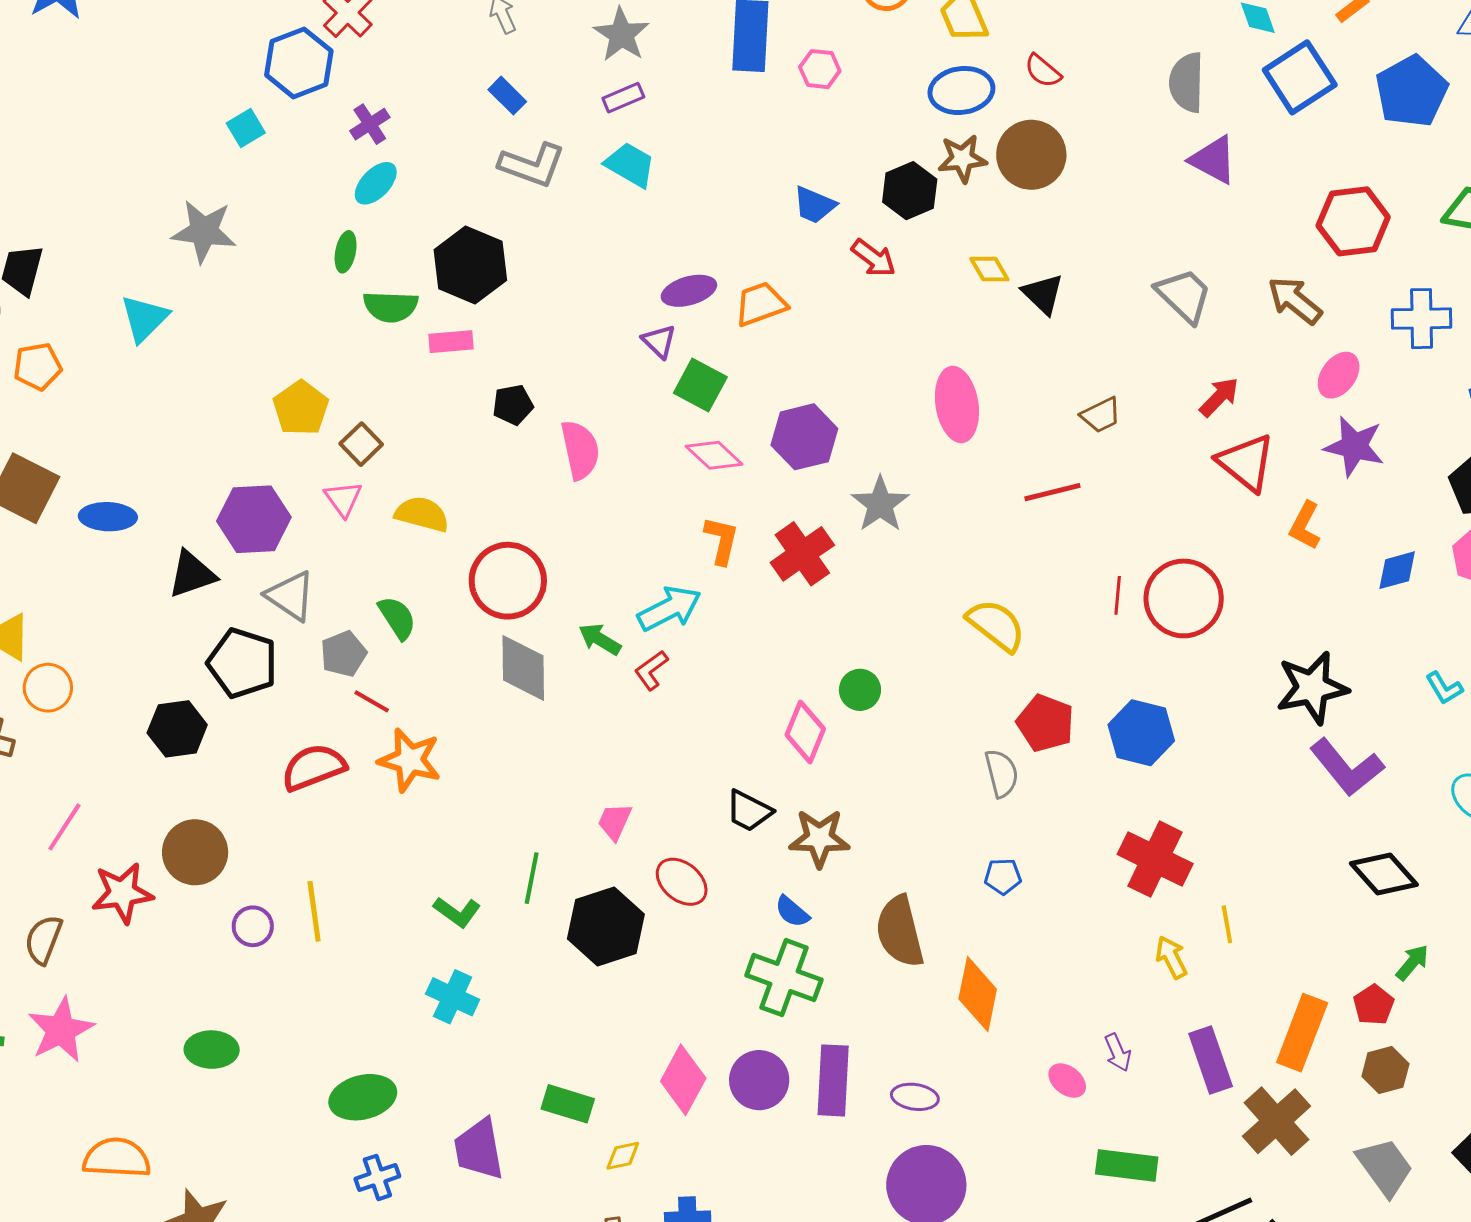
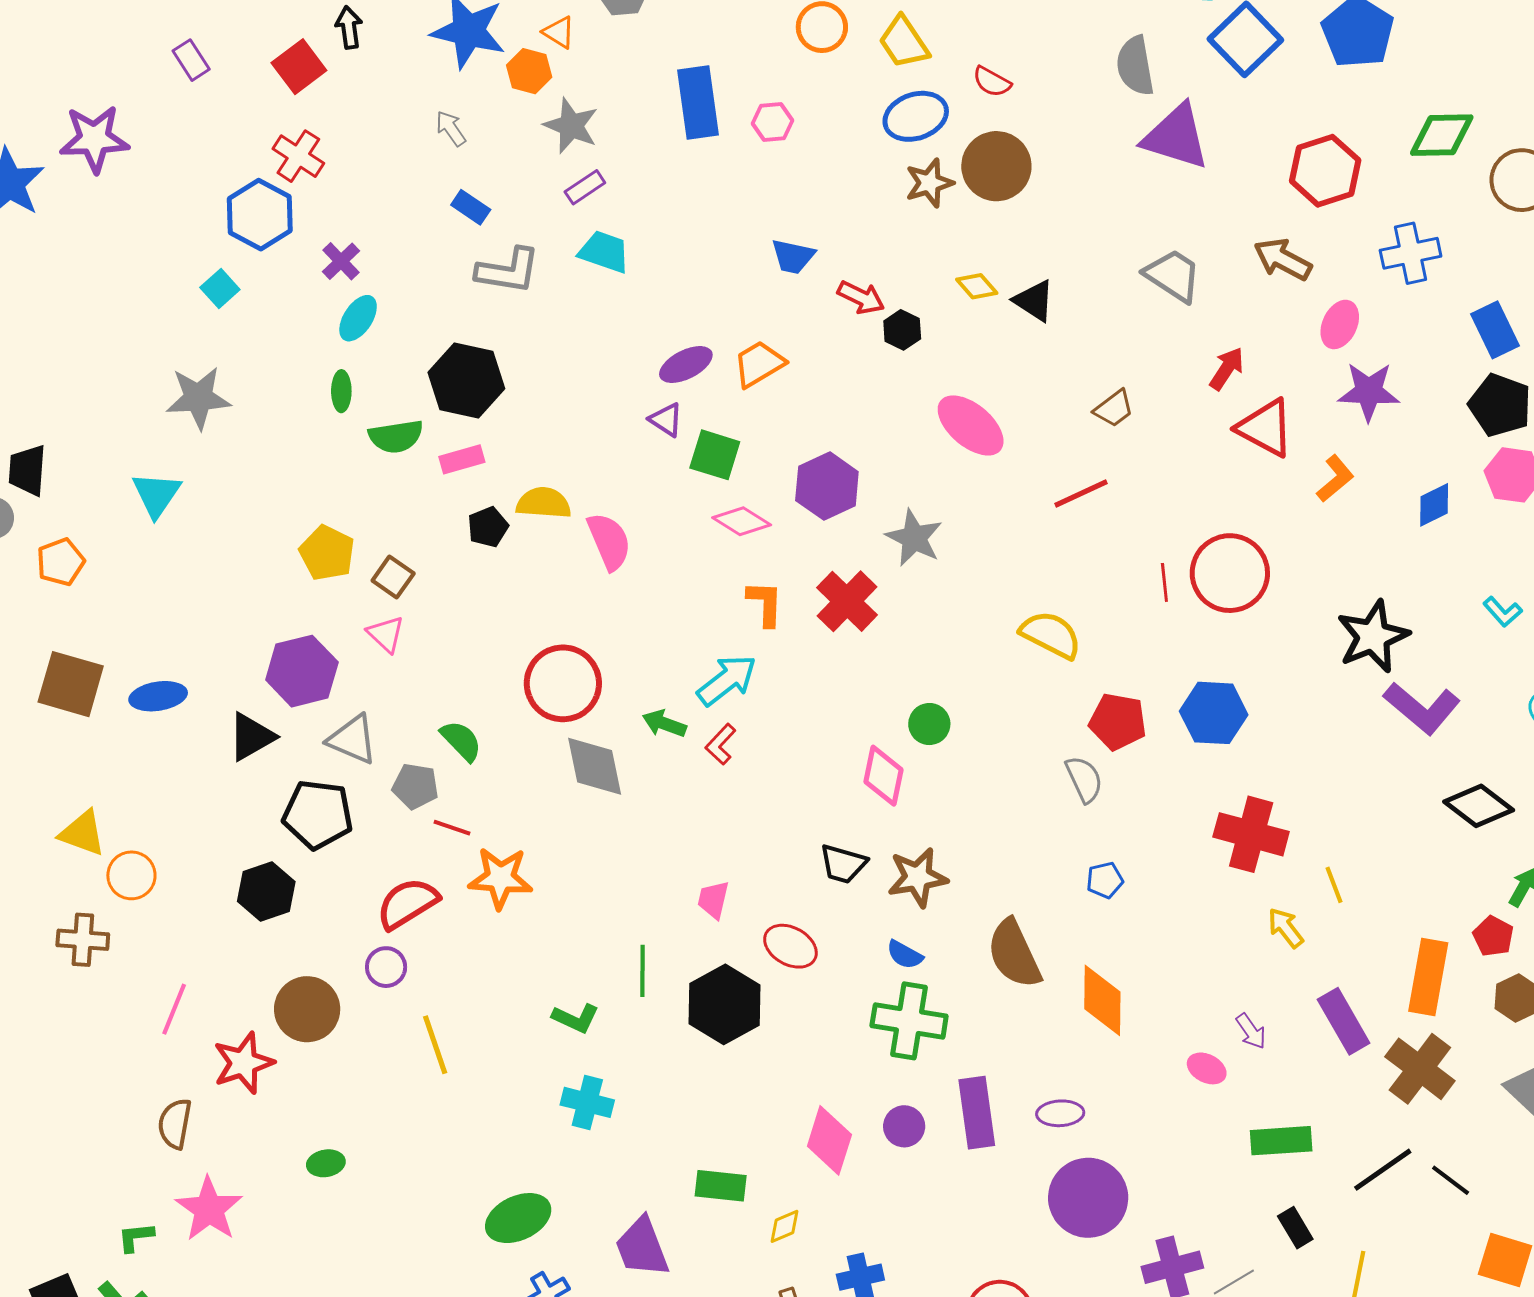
purple triangle: (1213, 160) -> (1176, 137), size x1.4
black hexagon: (910, 191) -> (902, 330), moved, size x0.7
pink ellipse: (957, 404) -> (971, 425), turned -30
black pentagon: (513, 405) -> (488, 527), moved
yellow semicircle: (422, 514) -> (544, 503), moved
orange L-shape: (1305, 526) -> (1335, 479), turned -147
gray pentagon: (344, 654) -> (415, 786), turned -30
purple circle: (253, 926) -> (386, 967), moved
green ellipse: (212, 1050) -> (326, 1163), moved, size x0.7
purple circle: (759, 1080) -> (904, 1126), size x0.7

